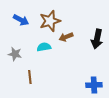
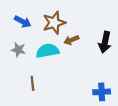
cyan semicircle: (44, 47) -> (48, 51), size x1.5
gray star: (15, 54) -> (18, 50), moved

